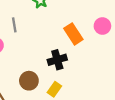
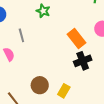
black cross: (57, 60) -> (83, 61), moved

